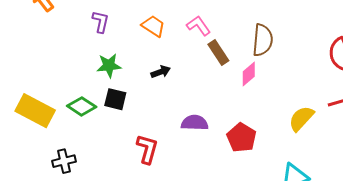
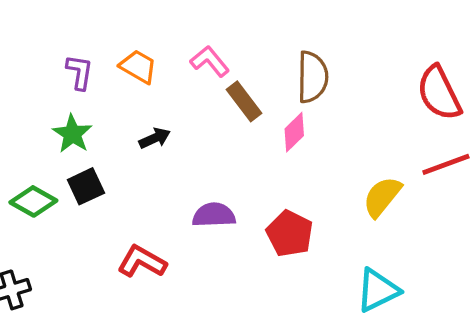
purple L-shape: (101, 22) -> (80, 72), moved
green star: (109, 66) -> (72, 134), turned -30
black square: (115, 99) -> (86, 186), turned -35
red L-shape: (147, 149) -> (142, 262), turned -72

